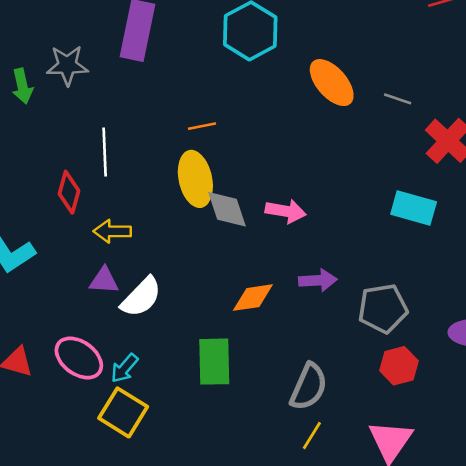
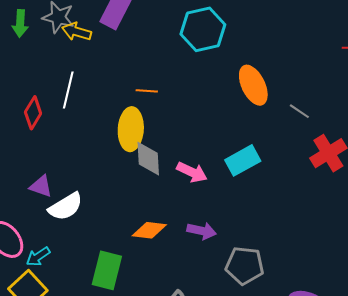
cyan rectangle: (414, 208) -> (243, 160), moved, turned -60
yellow arrow: (112, 231) -> (77, 32), moved

